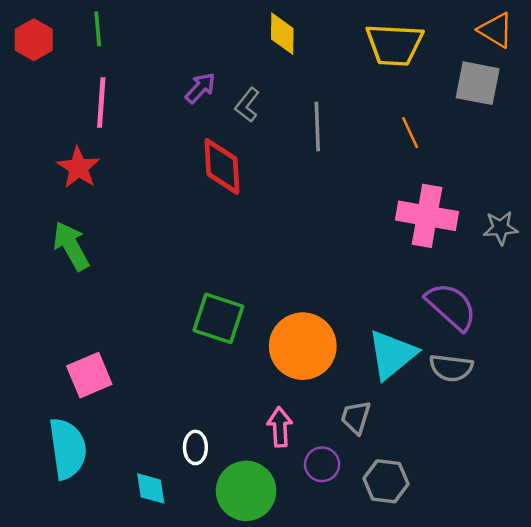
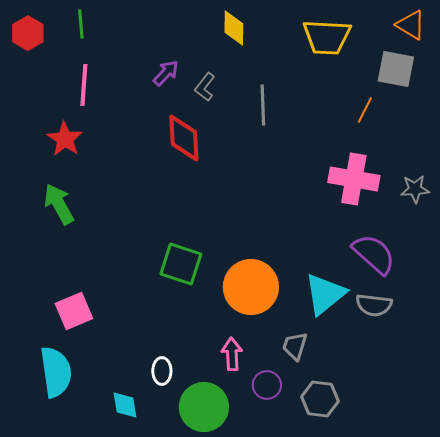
orange line: (410, 133) -> (365, 110), moved, turned 52

